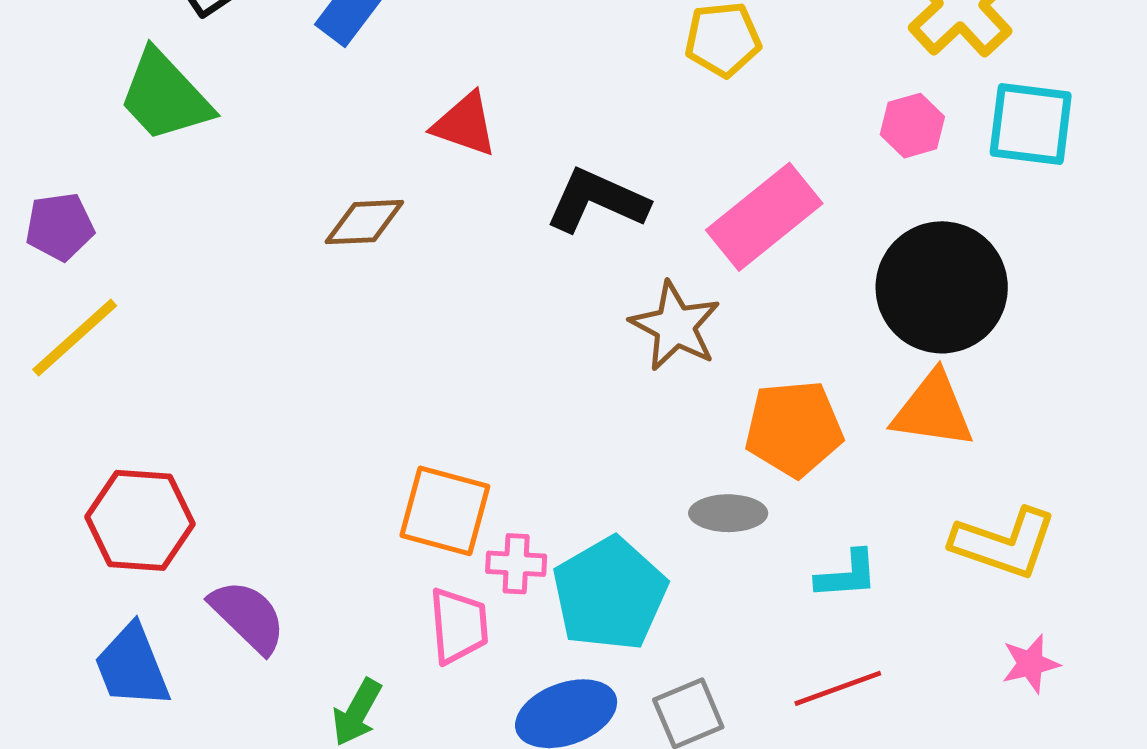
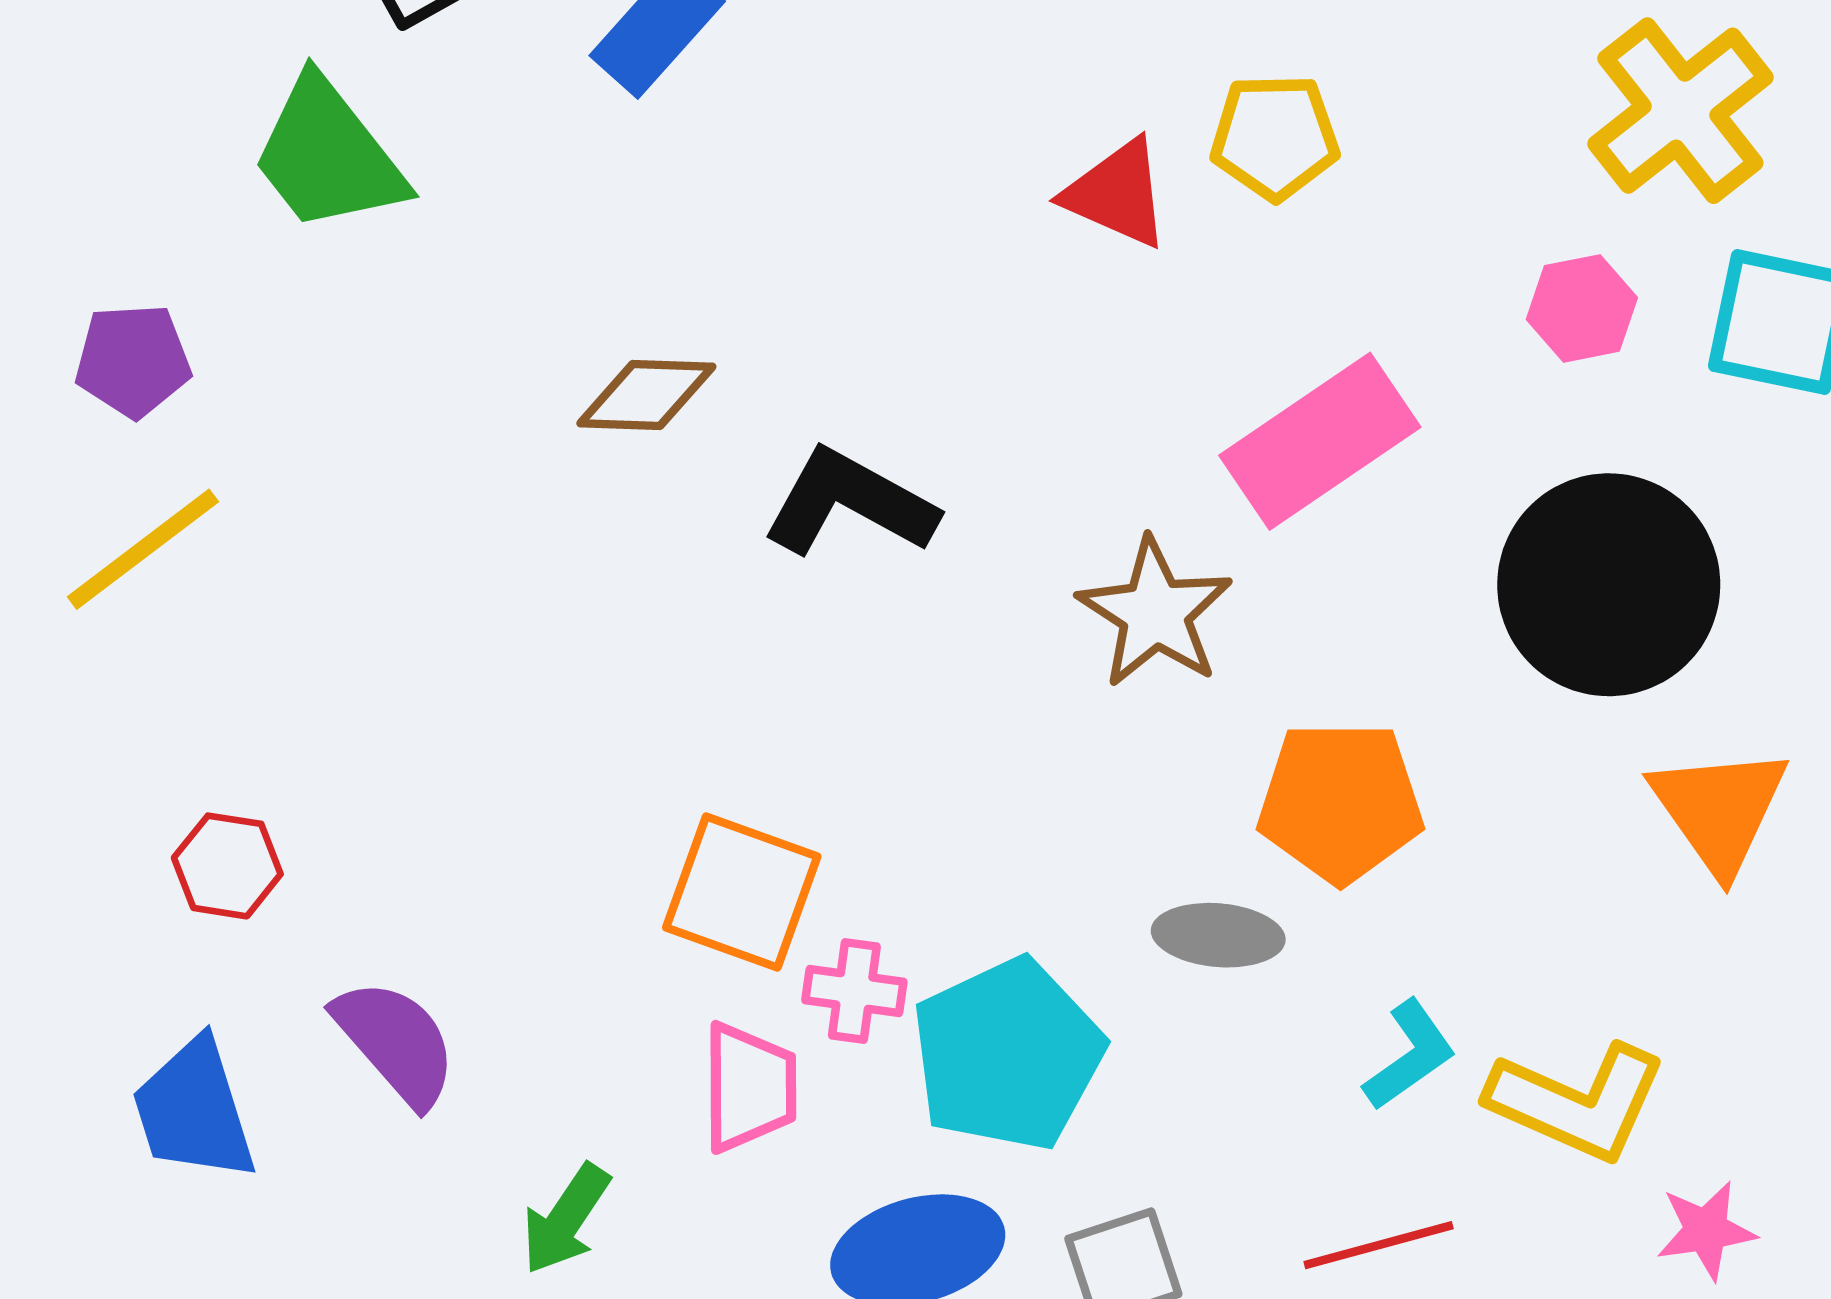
red triangle: (465, 124) -> (1117, 194), moved
black L-shape: (597, 201) -> (850, 503), moved
orange triangle: (933, 410) -> (1719, 810), moved, turned 42
red hexagon: (140, 520) -> (227, 866), size x0.6
yellow L-shape: (1004, 543) -> (1577, 1102), moved
cyan L-shape: (847, 575) -> (1410, 1055), turned -36

